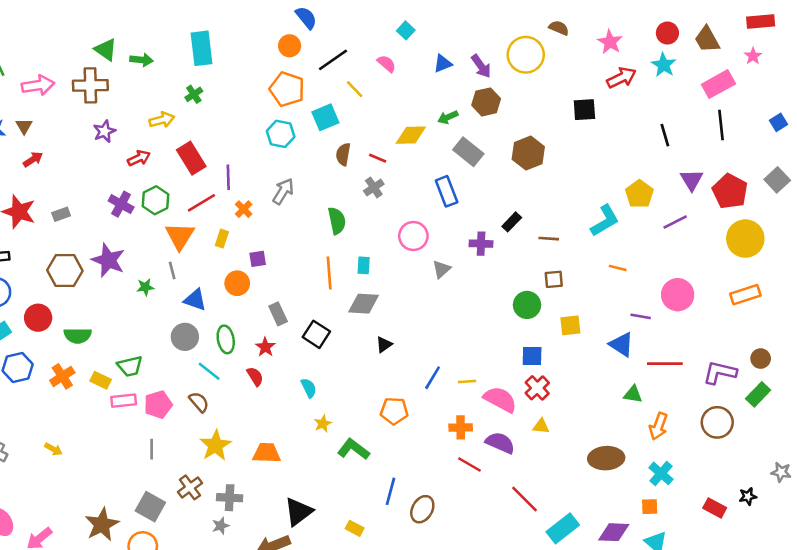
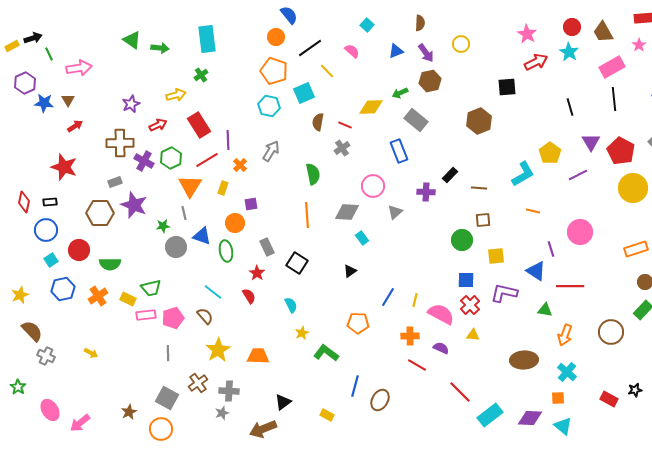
brown semicircle: (559, 28) -> (420, 23), moved, turned 70
yellow circle: (526, 55) -> (461, 44), size x0.6
brown cross: (90, 85) -> (120, 143), moved
brown hexagon: (528, 153) -> (479, 121), moved
gray rectangle: (61, 214) -> (115, 182), moved
cyan rectangle: (364, 265) -> (362, 238), moved, turned -40
orange rectangle: (745, 295) -> (636, 249), moved
gray diamond: (364, 304) -> (347, 212), moved
purple line: (641, 316) -> (551, 249), turned 63
gray circle: (185, 337) -> (176, 247), moved
green ellipse: (226, 339) -> (226, 251), moved
purple L-shape: (720, 373) -> (504, 293), moved
yellow line: (467, 382) -> (415, 300), turned -72
purple semicircle: (500, 443) -> (441, 348), size x0.7
black triangle: (298, 512) -> (283, 402), size x0.7
brown star: (102, 524) -> (129, 412), size x0.6

